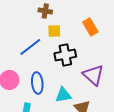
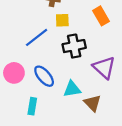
blue ellipse: (37, 83) -> (44, 76), turned -35

